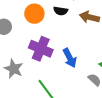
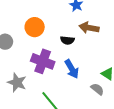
black semicircle: (61, 11) -> (67, 40), moved

